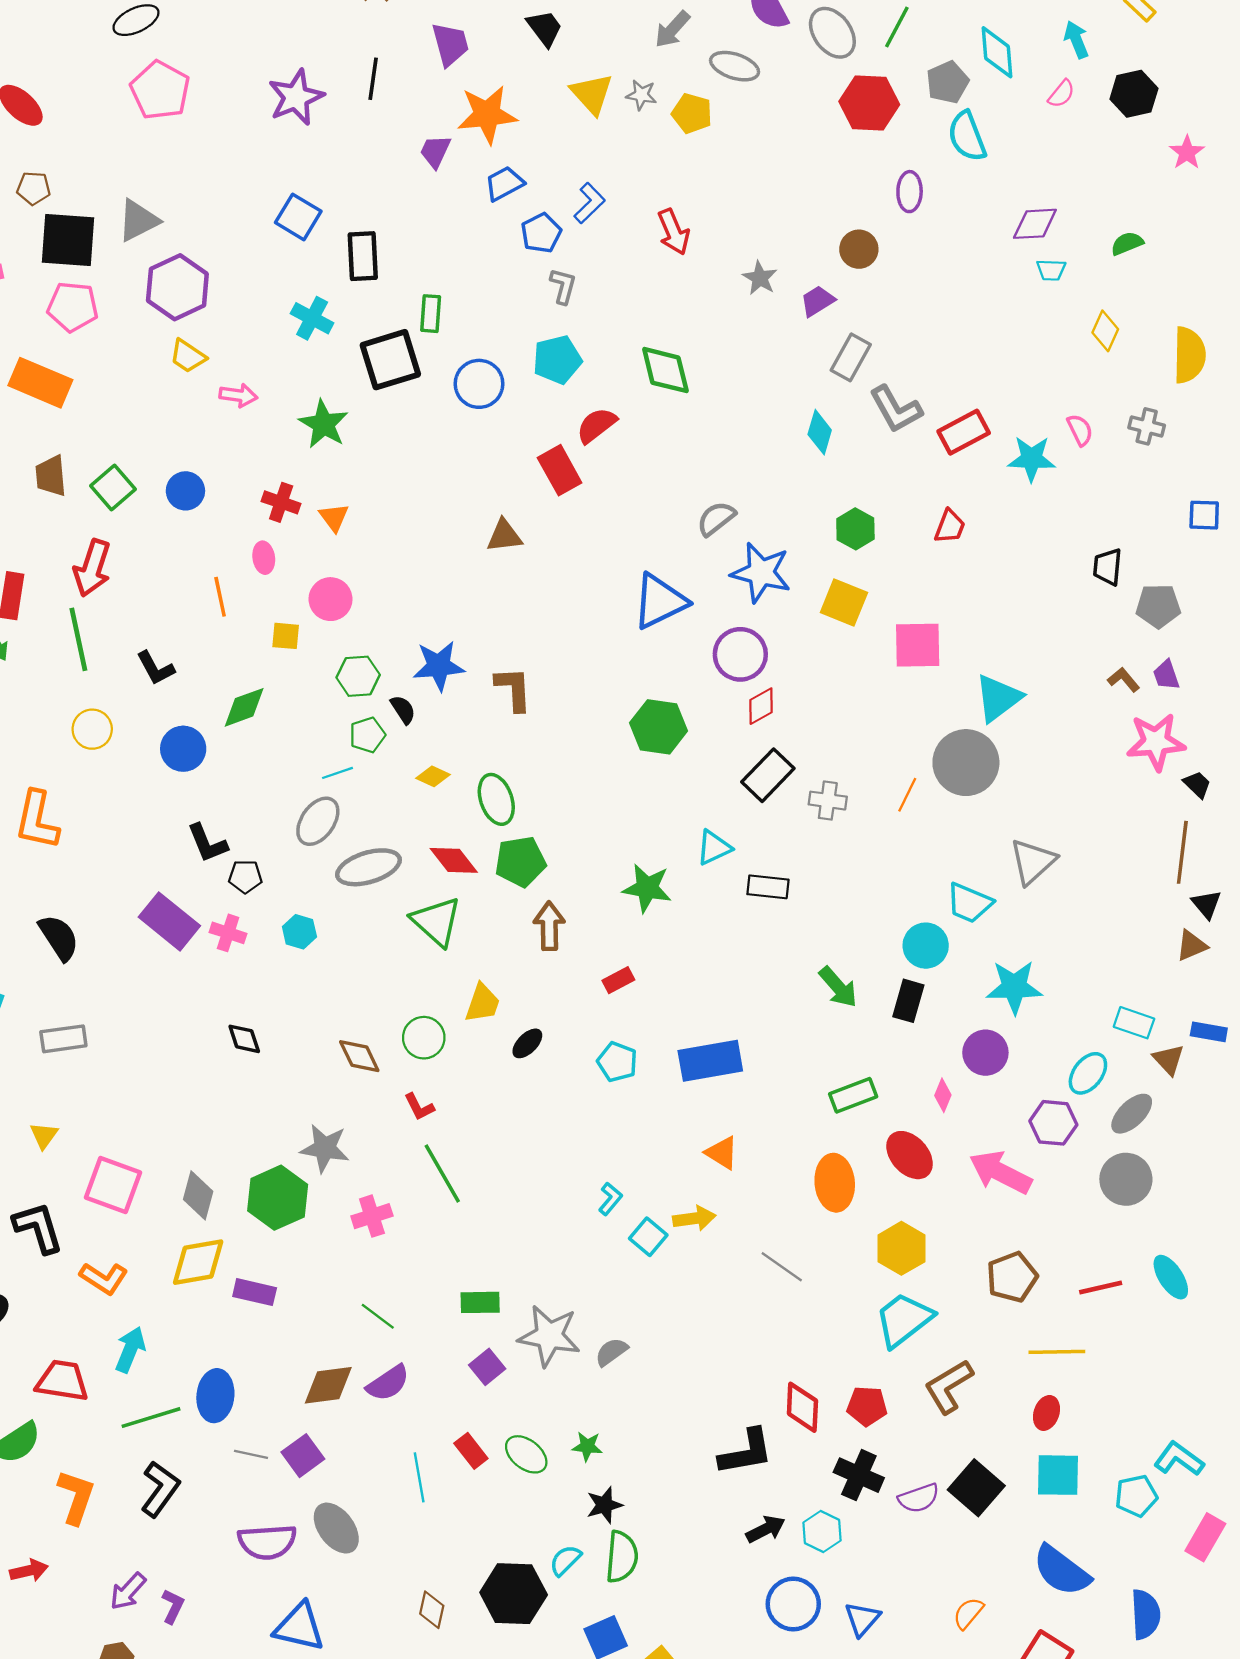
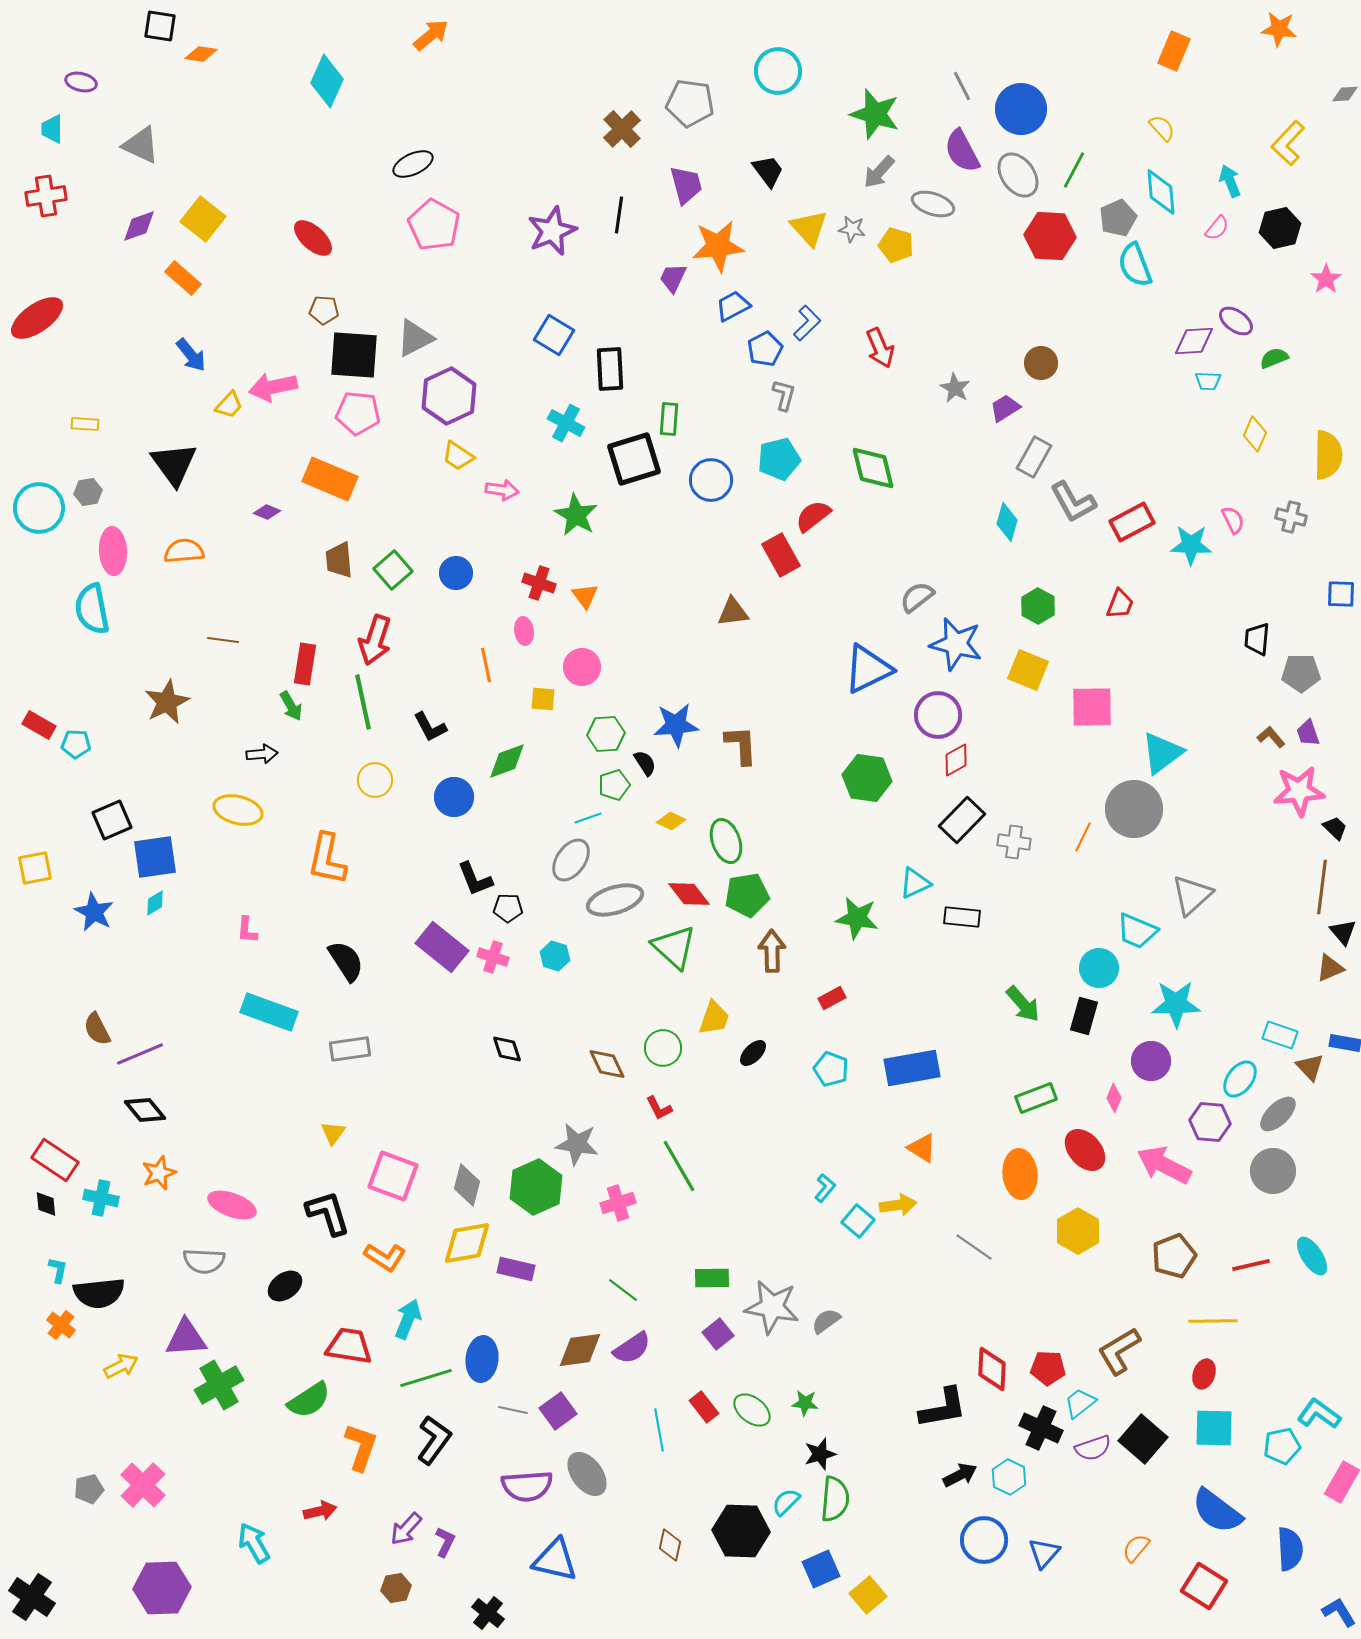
purple ellipse: (910, 192) -> (1236, 321), moved, turned -56
cyan trapezoid: (904, 1320) -> (1080, 1403), moved, size x0.6

